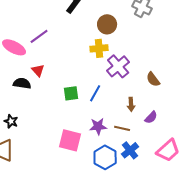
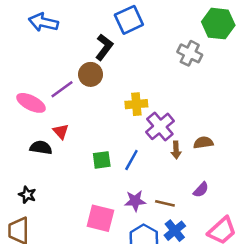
brown circle: (107, 24) -> (91, 74), moved
brown semicircle: (153, 79) -> (203, 143), turned 119
brown arrow: (131, 104) -> (176, 150), moved

